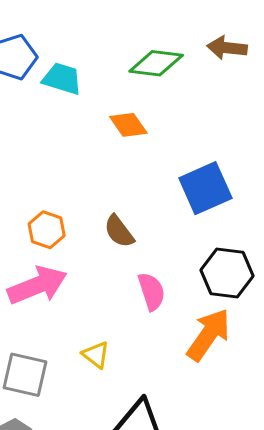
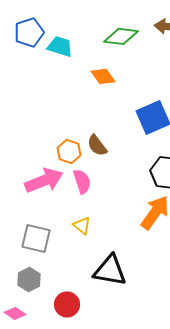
orange hexagon: (47, 230) -> (69, 151), moved
pink semicircle: (151, 291) -> (82, 181), moved

